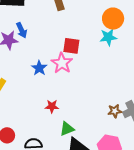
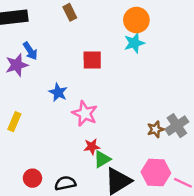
pink star: (62, 63) -> (85, 113), moved
red star: (52, 106) -> (92, 147), moved

